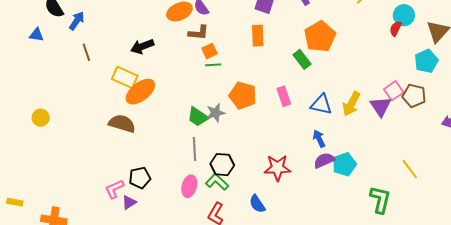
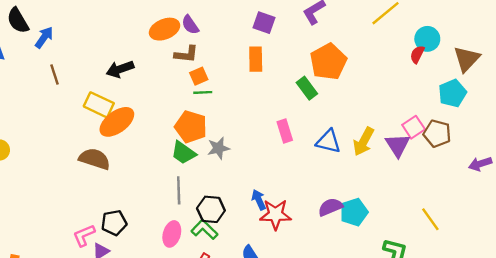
orange pentagon: (243, 95) -> (191, 127), moved
gray star: (216, 113) -> (218, 148), moved
blue arrow: (319, 139) -> (259, 200), moved

